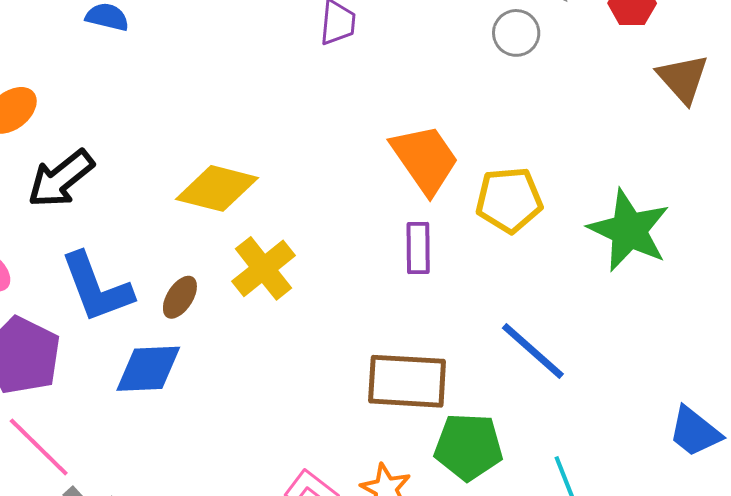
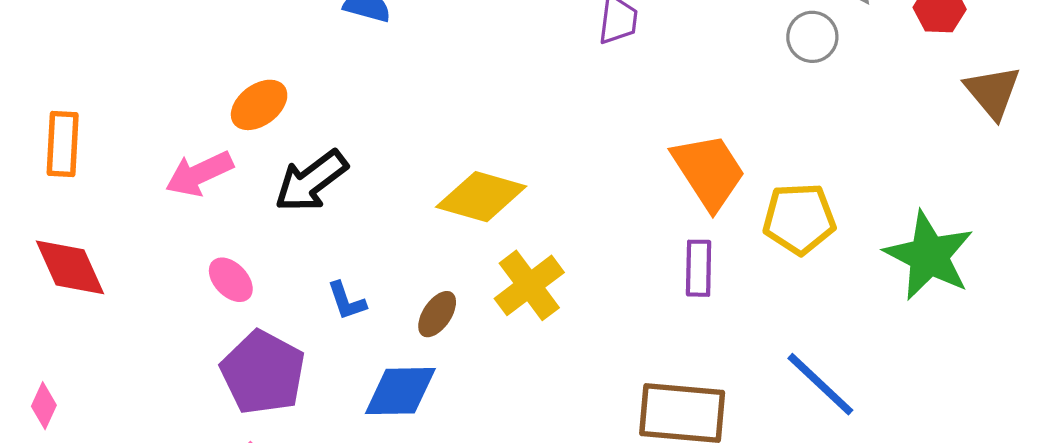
blue L-shape: (97, 288) -> (347, 301), size x0.5

